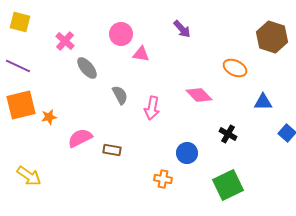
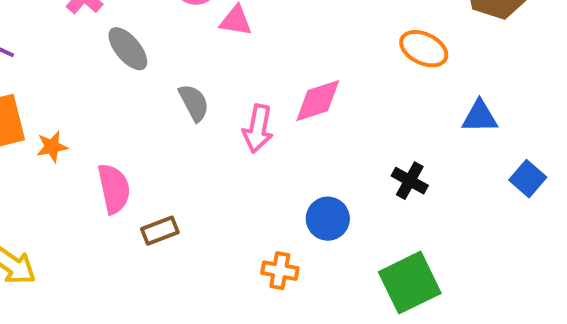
pink diamond: (199, 95) -> (318, 101), moved, turned -64
pink semicircle: (80, 138) -> (114, 189), turned 105
brown rectangle: (112, 150) -> (160, 231), moved, turned -30

